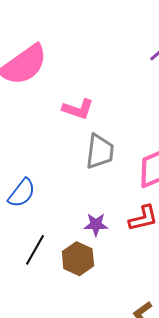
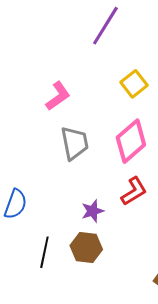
pink L-shape: (78, 109) -> (58, 96), moved, turned -36

